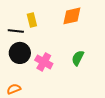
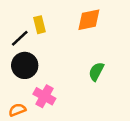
black line: (16, 31) -> (20, 38), turned -49
pink cross: (44, 62) -> (44, 96), moved

